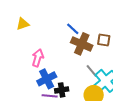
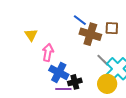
yellow triangle: (23, 24) -> (31, 35), moved, turned -40
blue cross: (47, 79) -> (59, 72), turned -30

